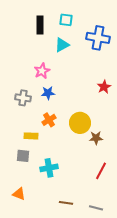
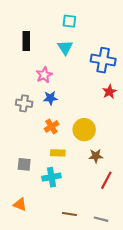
black rectangle: (40, 25) -> (26, 41), moved
blue cross: (98, 38) -> (103, 60), moved
cyan triangle: (62, 45) -> (65, 47), turned -35
yellow rectangle: (31, 136) -> (58, 153), moved
brown star: (96, 138) -> (96, 156), moved

